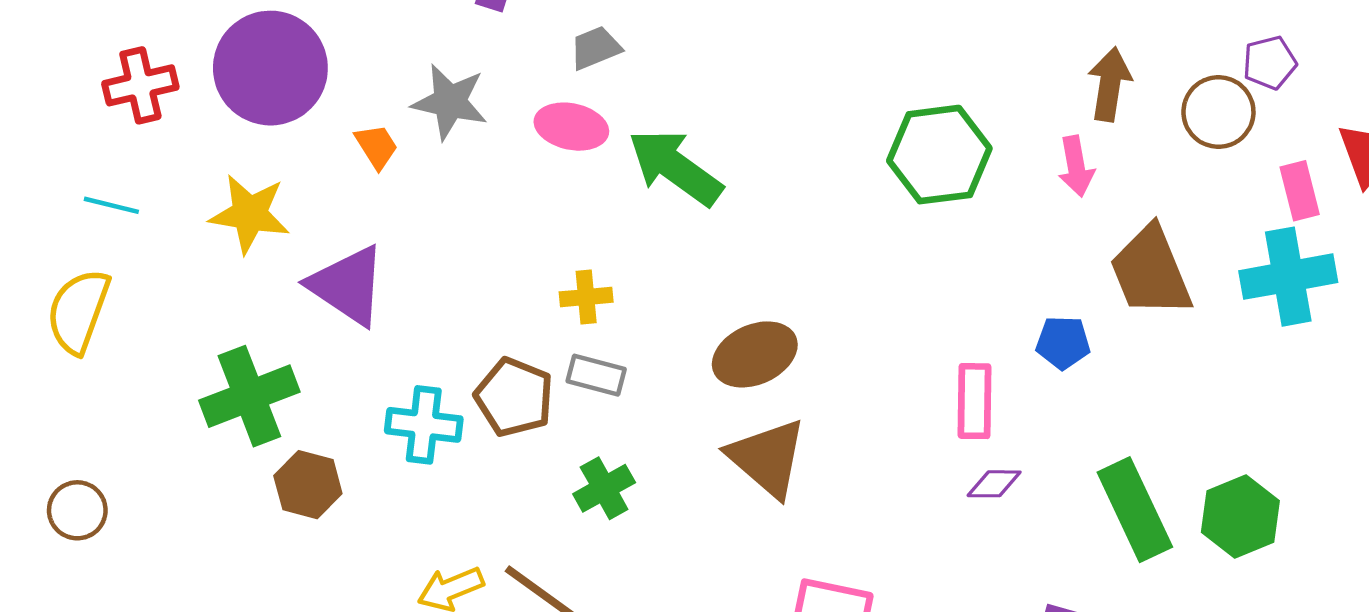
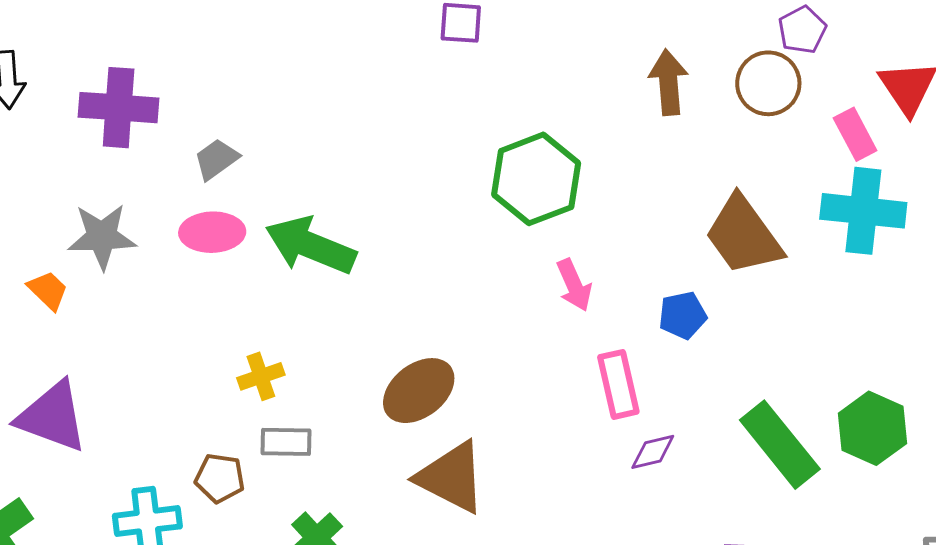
pink arrow: (1076, 166) -> (574, 285), moved
cyan cross: (1288, 277) -> (863, 211), turned 30
brown pentagon: (514, 397) -> (220, 478), size x0.7

